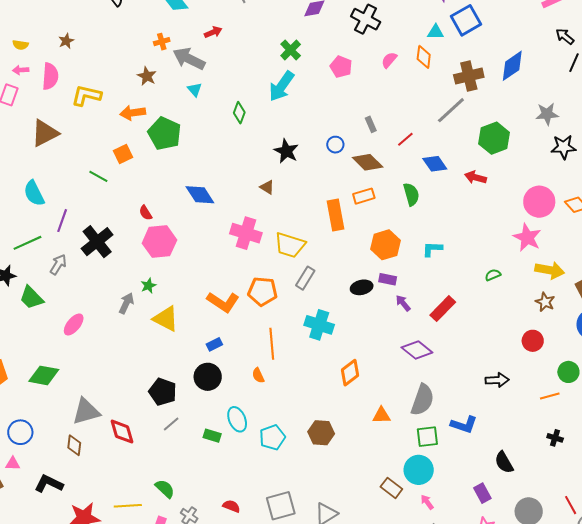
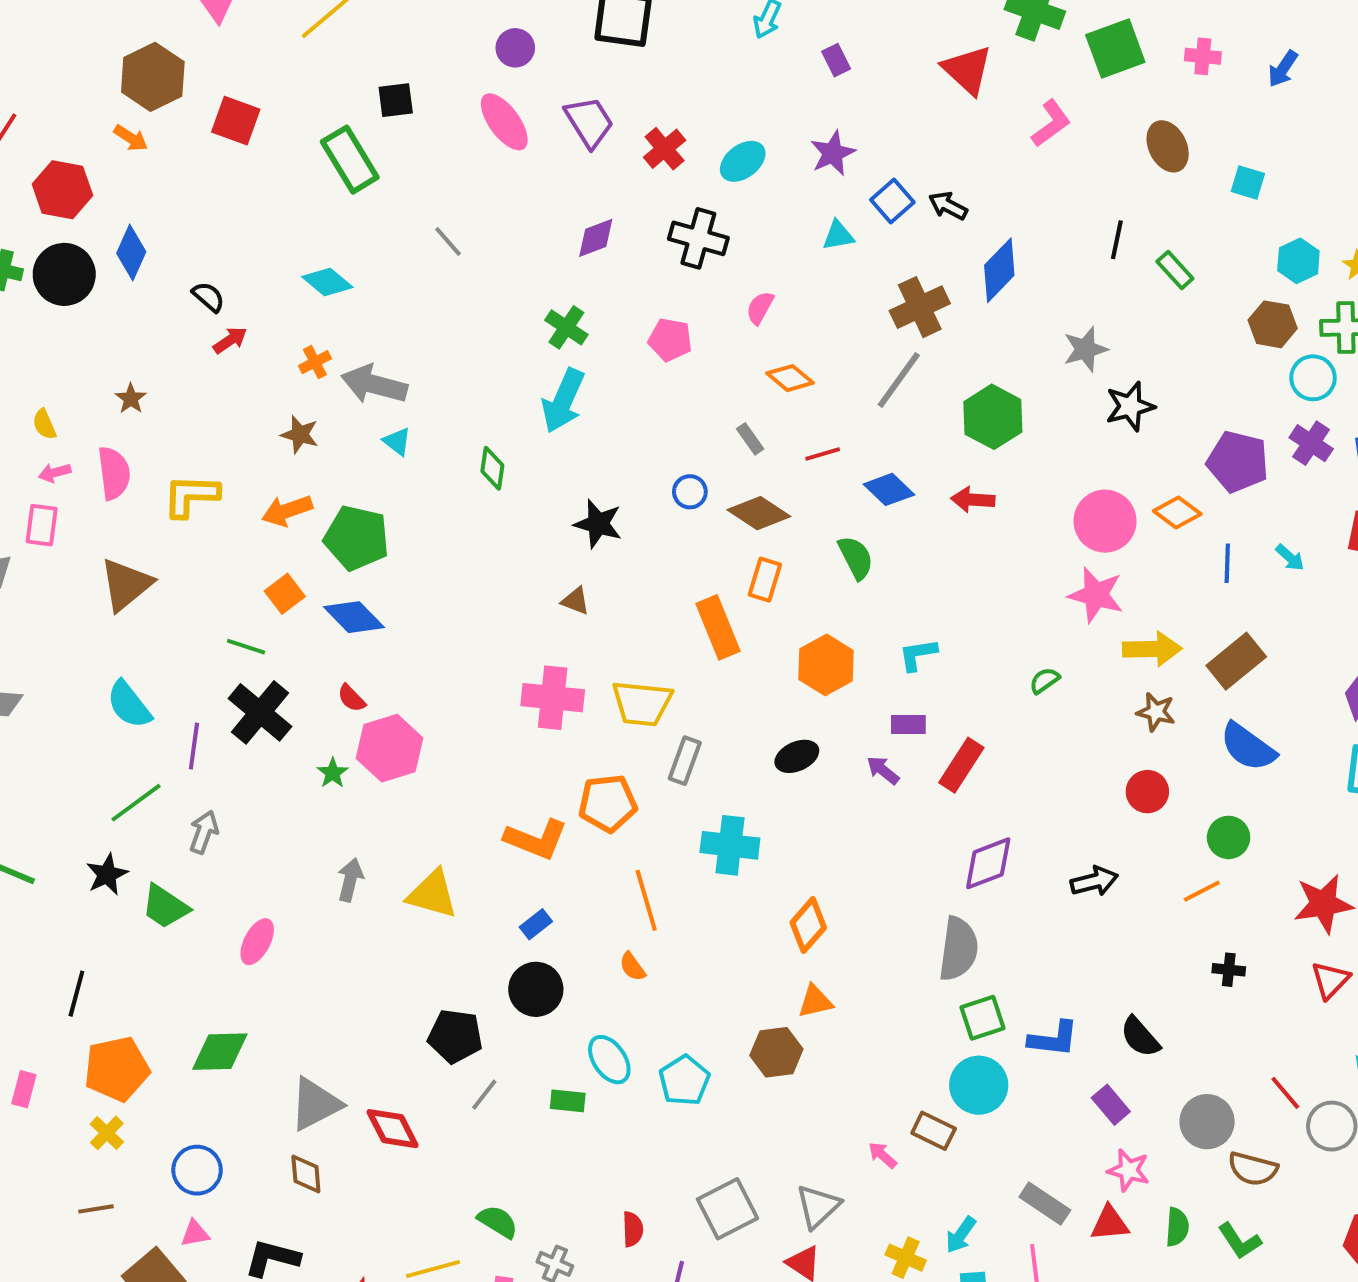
blue square: (466, 20) -> (892, 201), size x0.7
red arrow: (213, 32) -> (230, 340), moved
black arrow: (565, 36) -> (948, 206), moved
yellow semicircle: (21, 45) -> (44, 424), turned 70
orange diamond: (424, 57) -> (790, 378), moved, turned -45
red line: (405, 139) -> (823, 454), turned 36
blue diamond: (200, 195) -> (354, 617), moved
orange rectangle: (364, 196) -> (765, 580), turned -45
black cross: (97, 242) -> (260, 712), moved
purple rectangle: (388, 279) -> (908, 725), moved
green star: (148, 286) -> (333, 773), moved
purple diamond: (417, 350) -> (988, 863), moved, turned -48
orange triangle: (381, 415) -> (815, 1001), moved
blue L-shape: (464, 425) -> (1053, 1039), moved
pink arrow: (427, 502) -> (882, 1155), moved
red semicircle: (231, 506) -> (633, 1229), turned 78

